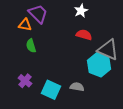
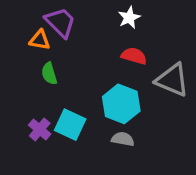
cyan hexagon: (99, 65) -> (121, 104), moved
cyan square: (51, 90) -> (70, 125), moved

